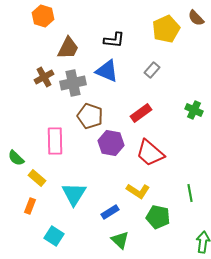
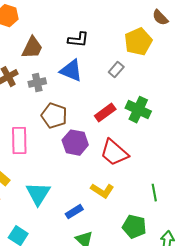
yellow pentagon: (166, 29) -> (138, 42), moved
gray cross: (73, 83) -> (37, 83), size x0.7
green cross: (194, 110) -> (138, 110), moved, size x1.4
green pentagon: (158, 217) -> (134, 227), moved

